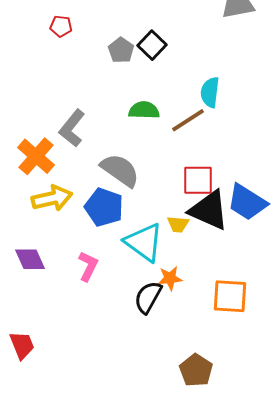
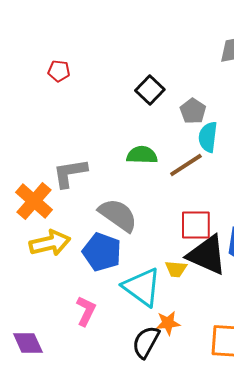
gray pentagon: (121, 50) -> (193, 111), moved
gray L-shape: (72, 128) -> (70, 173), turned 42
purple diamond: (30, 259) -> (28, 343), moved

